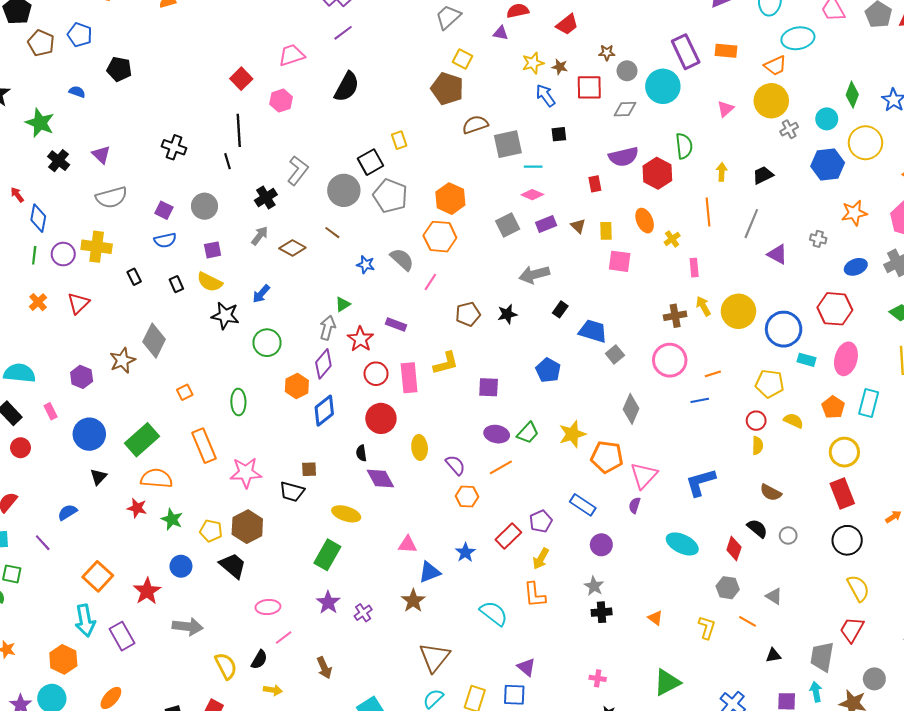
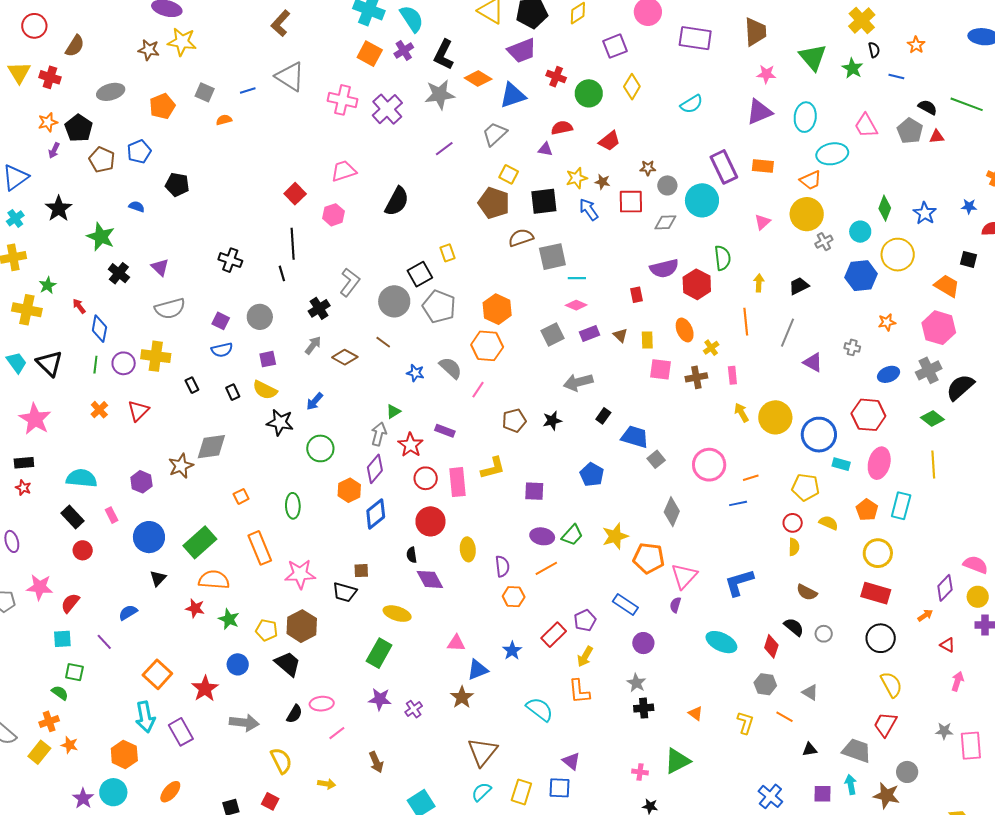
purple line: (343, 33) -> (444, 149), moved
blue pentagon: (80, 35) -> (139, 152), turned 30
black square: (559, 134) -> (544, 201), moved, size x1.8
orange star: (854, 213) -> (887, 322), size x0.7
brown cross: (675, 316) -> (696, 377), moved
gray diamond: (154, 341) -> (211, 447), turned 56
purple semicircle: (455, 465) -> (502, 566), turned 35
red rectangle: (842, 493) -> (876, 593), turned -52
purple star: (328, 602) -> (380, 699), turned -30
gray trapezoid: (822, 657) -> (857, 751), turned 100
black semicircle: (259, 660) -> (294, 714), moved
green triangle: (667, 682) -> (677, 761), moved

